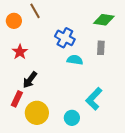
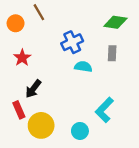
blue cross: (65, 38) -> (72, 42), turned 36
red rectangle: (17, 99) -> (19, 110), turned -49

